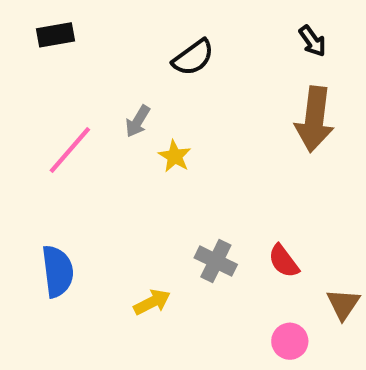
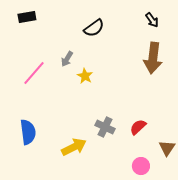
red semicircle: (284, 261) -> (138, 127), turned 84
yellow arrow: (152, 302) -> (74, 147), size x1.4

